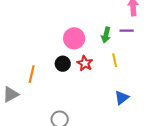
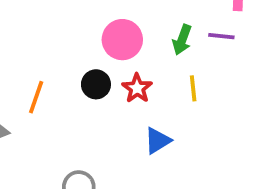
blue triangle: (122, 98) -> (157, 141), moved

